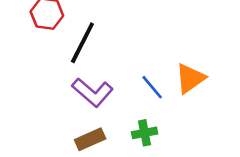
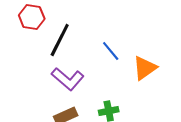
blue line: (152, 87) -> (111, 51), moved

